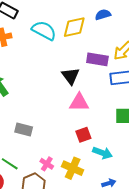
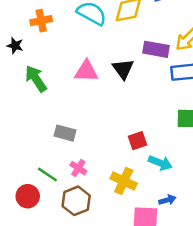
pink triangle: (79, 102) -> (86, 71), moved
pink cross: (47, 164) -> (78, 168), moved

